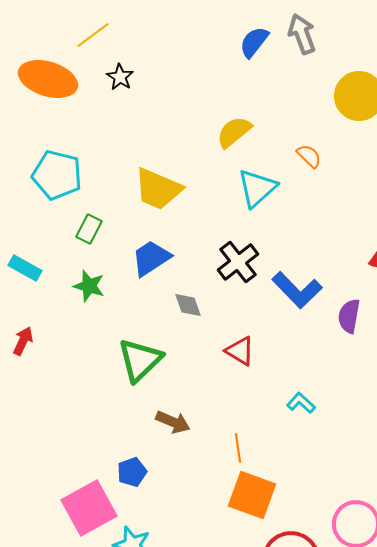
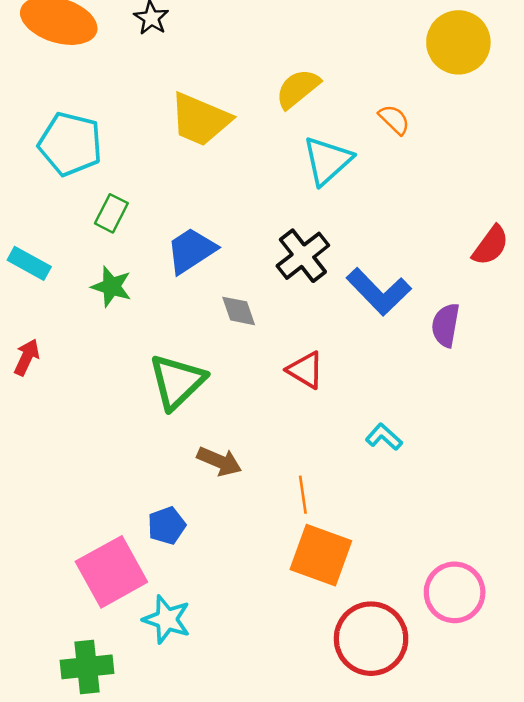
yellow trapezoid: (158, 189) -> (200, 119), moved

